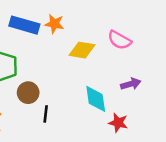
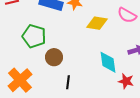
black line: (46, 114) -> (68, 82), moved

